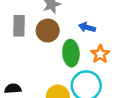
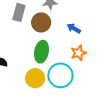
green ellipse: (71, 53) -> (42, 52), moved

